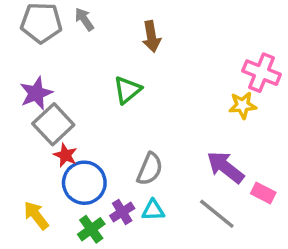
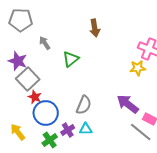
gray arrow: (84, 19) -> (45, 43), moved
brown arrow: (151, 36) -> (95, 28), moved
purple star: (36, 93) -> (18, 61), turned -30
gray line: (217, 214) -> (141, 132), moved

